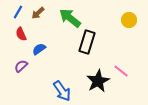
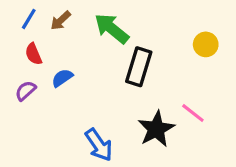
yellow circle: (129, 20) -> (206, 44), moved
purple semicircle: (21, 66) -> (26, 91), moved

